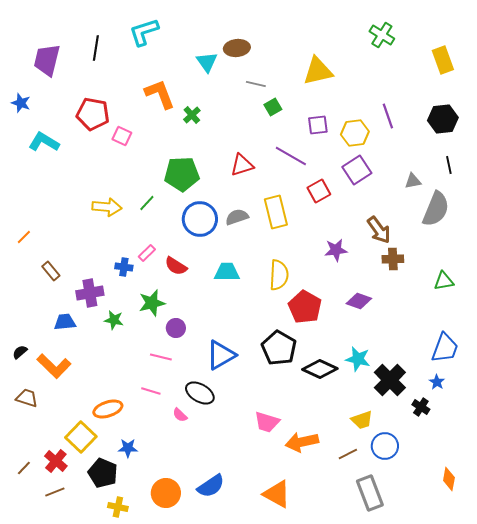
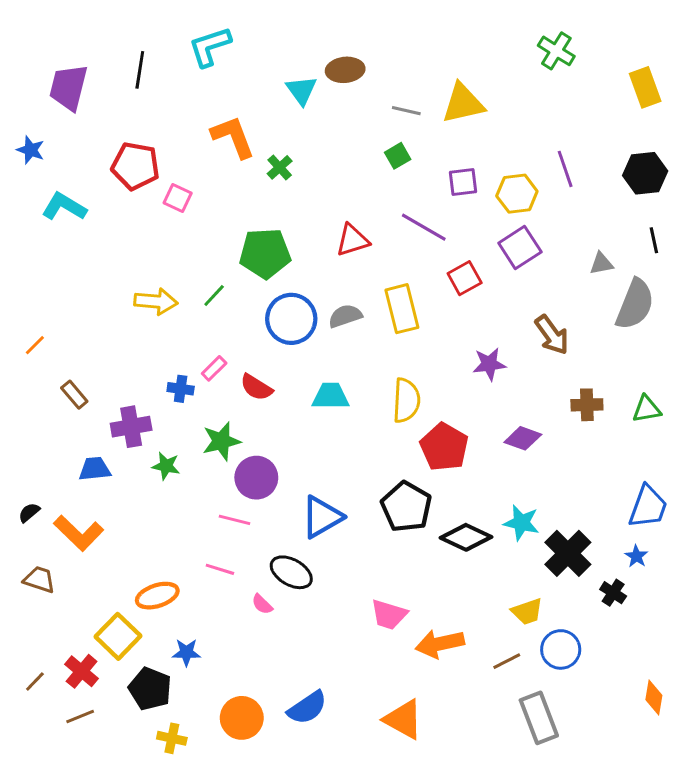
gray line: (256, 84) -> (406, 111), moved
brown cross: (393, 259) -> (587, 405), moved
purple circle: (176, 328) -> (256, 478), size x1.5

